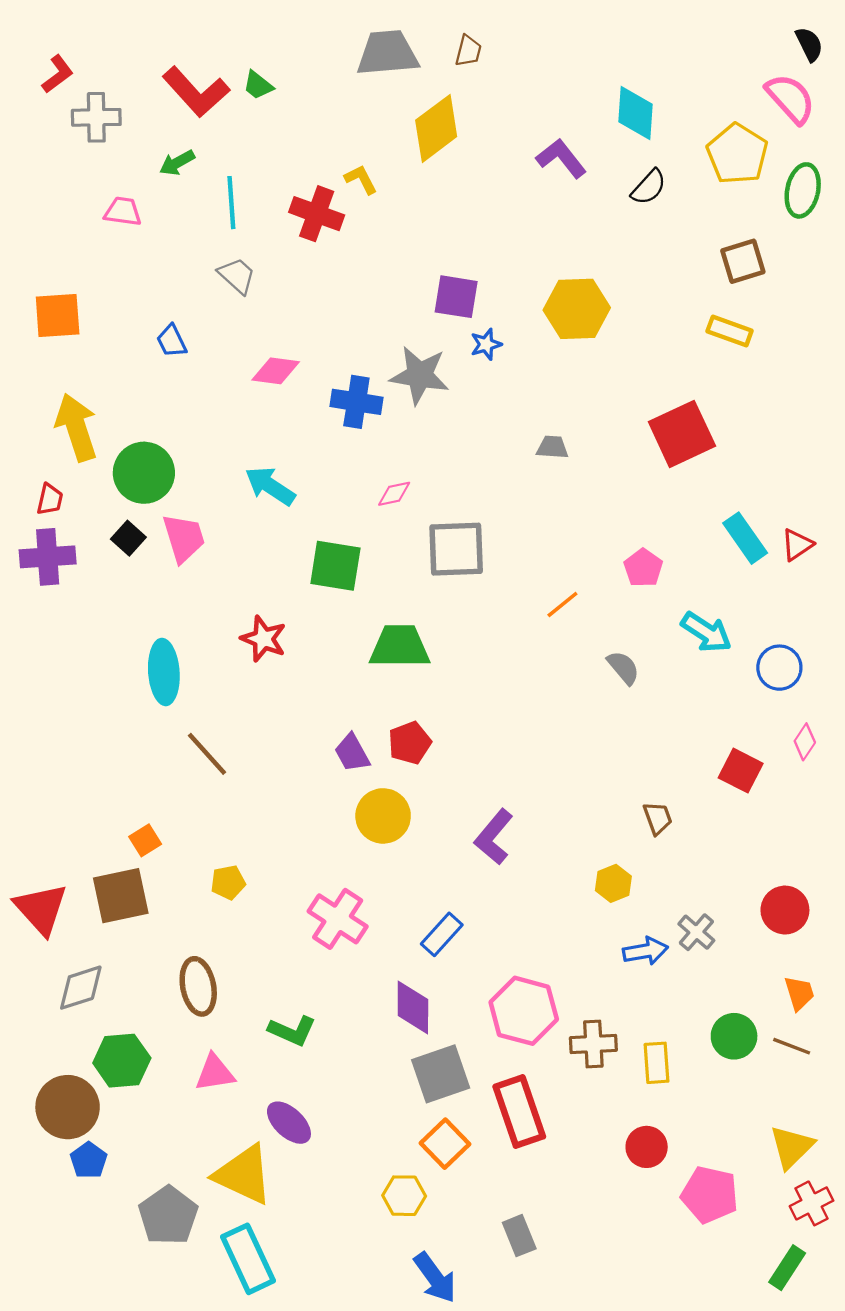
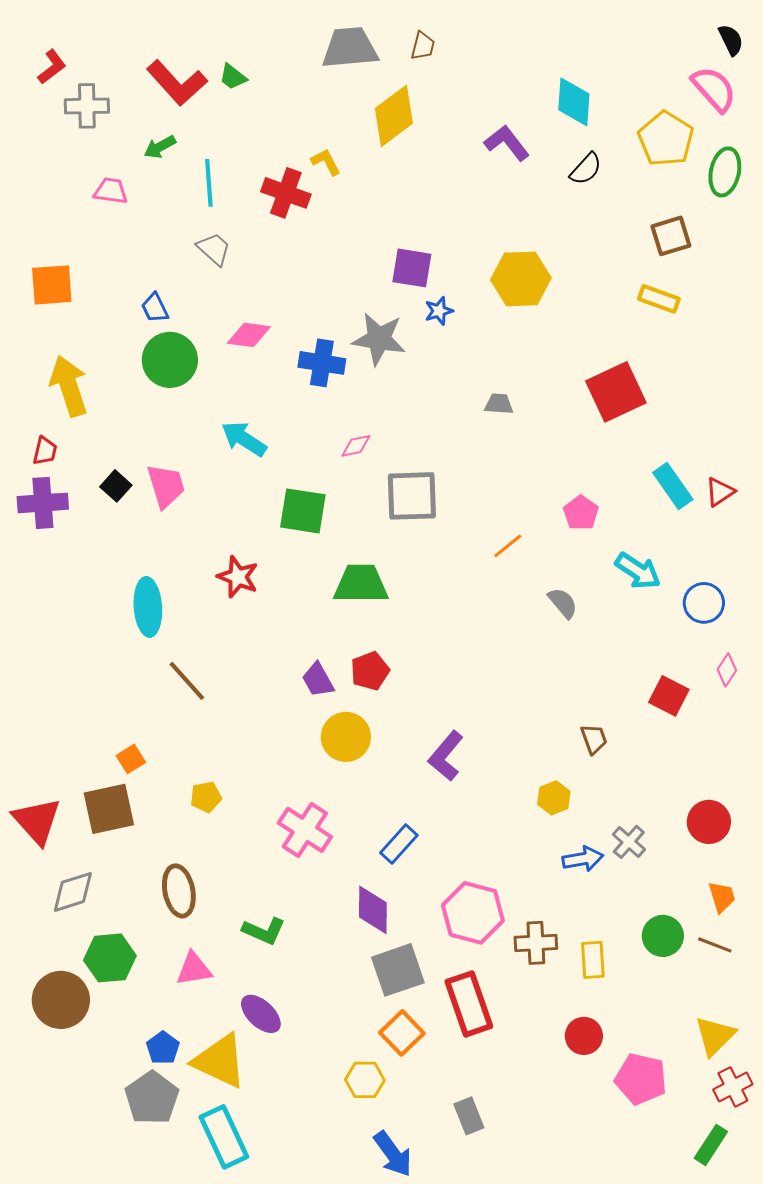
green circle: (144, 473) -> (170, 360), moved
blue pentagon: (89, 1160) -> (163, 1048), moved

